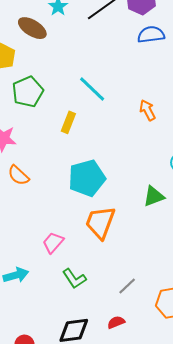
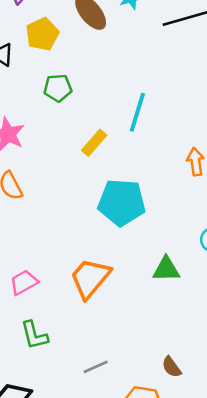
cyan line: (92, 89) -> (137, 112), turned 44
green pentagon: (28, 92) -> (58, 88), size x0.7
cyan pentagon: (87, 178) -> (122, 203), moved

